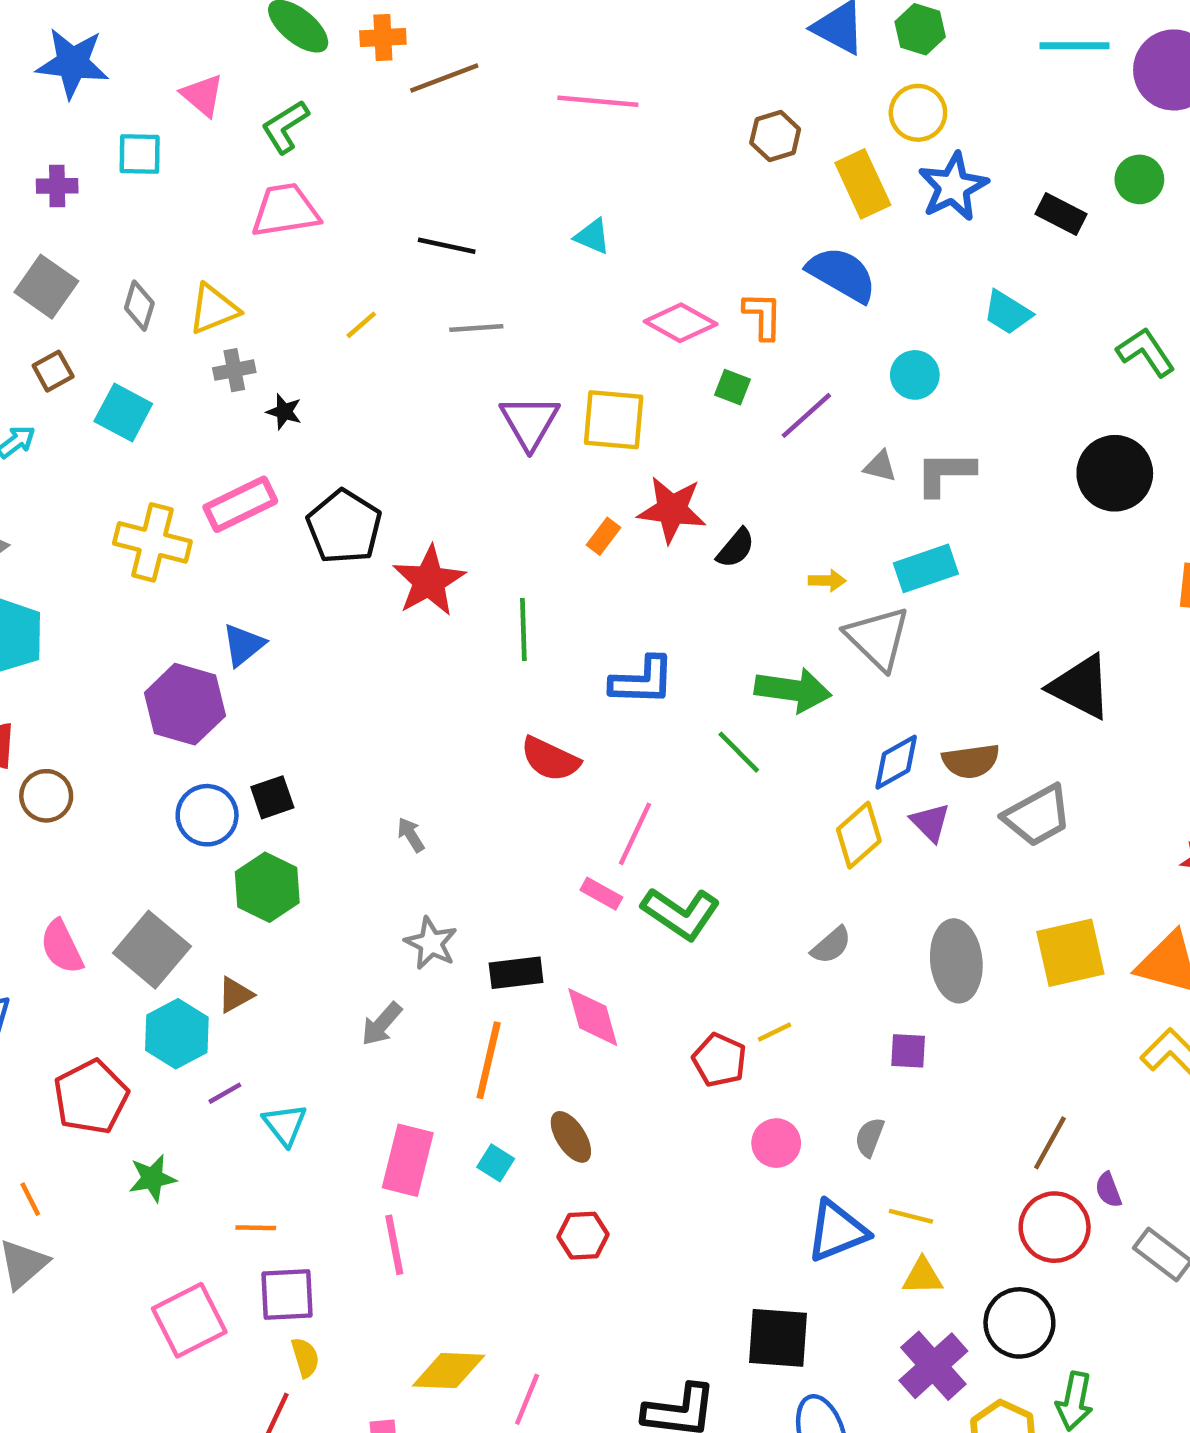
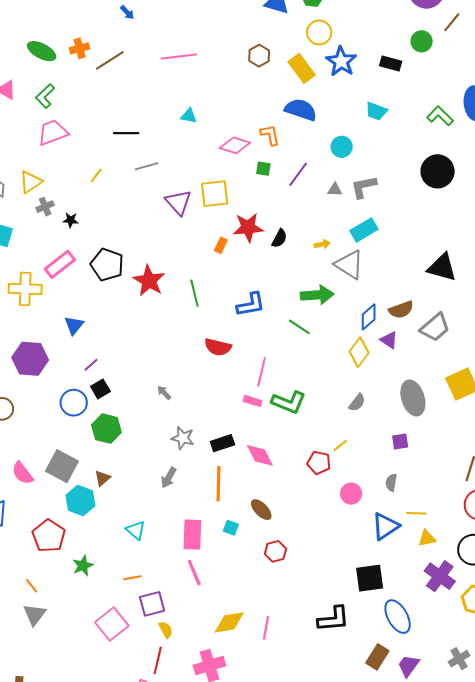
purple hexagon: (185, 704) -> (30, 359), moved
purple line: (225, 1093) -> (91, 365), moved

